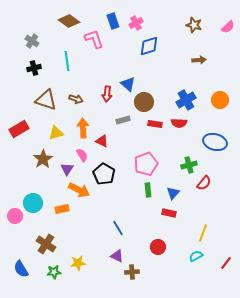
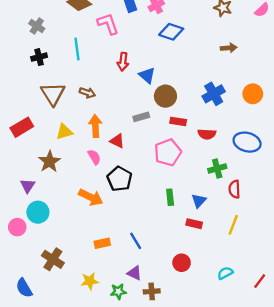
blue diamond: (149, 46) -> (171, 32), turned 35
red arrow: (107, 94) -> (123, 62), moved
brown triangle: (46, 100) -> (53, 94), turned 40
red semicircle: (179, 123) -> (207, 134), moved
pink pentagon: (146, 164) -> (168, 152), moved
purple triangle: (67, 169) -> (28, 186), moved
red semicircle: (204, 183) -> (234, 189), turned 140
orange rectangle: (62, 209) -> (102, 243), moved
yellow line: (203, 233) -> (233, 225), moved
green star: (54, 272) -> (118, 291), moved

